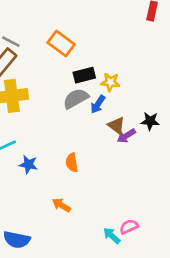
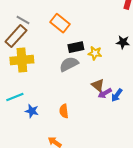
blue arrow: (98, 104) -> (117, 95), moved
black star: (150, 121) -> (123, 42), moved

